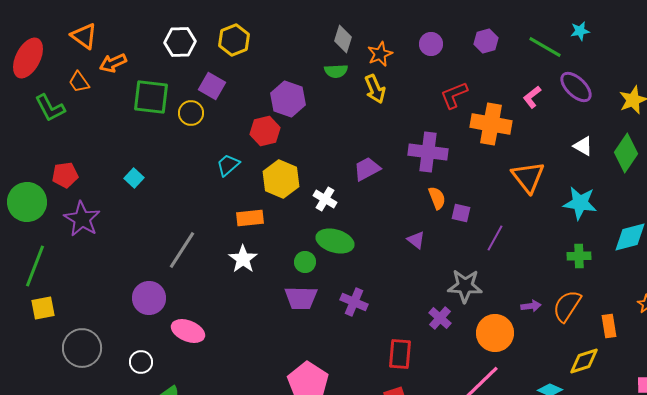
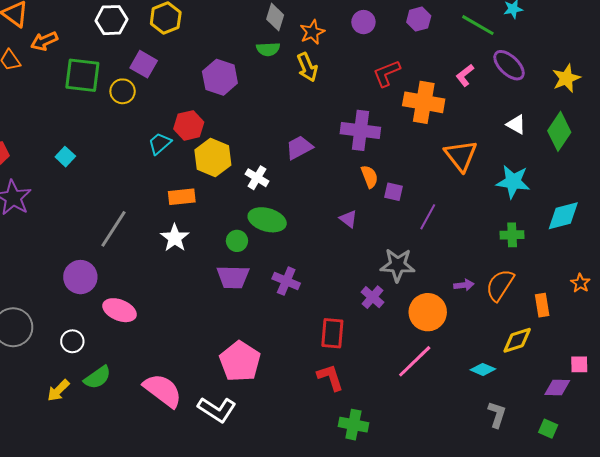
red hexagon: (265, 131) -> (189, 125), moved

